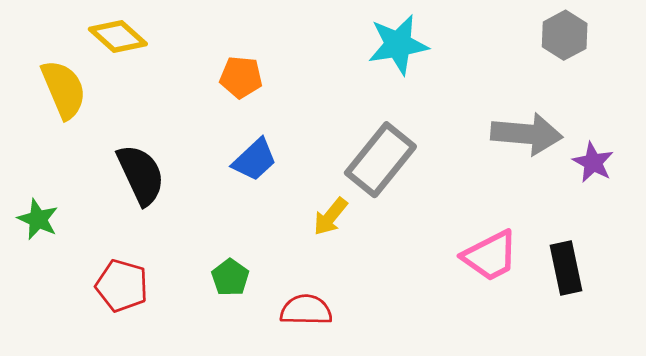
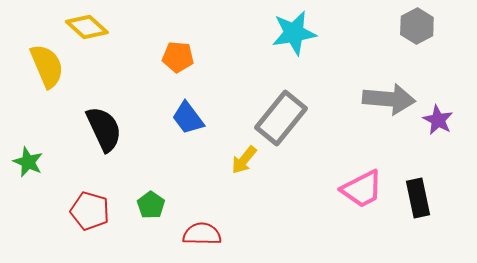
blue trapezoid: (255, 160) -> (188, 118), turned 96
green pentagon: (230, 278) -> (151, 205), moved
red semicircle: (306, 310) -> (202, 234), moved

